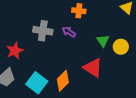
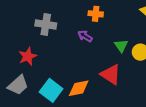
gray cross: (43, 31) -> (46, 24), moved
orange diamond: (63, 81) -> (79, 88), turned 35

